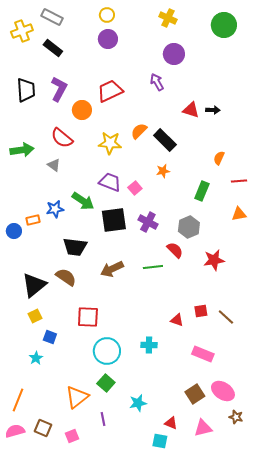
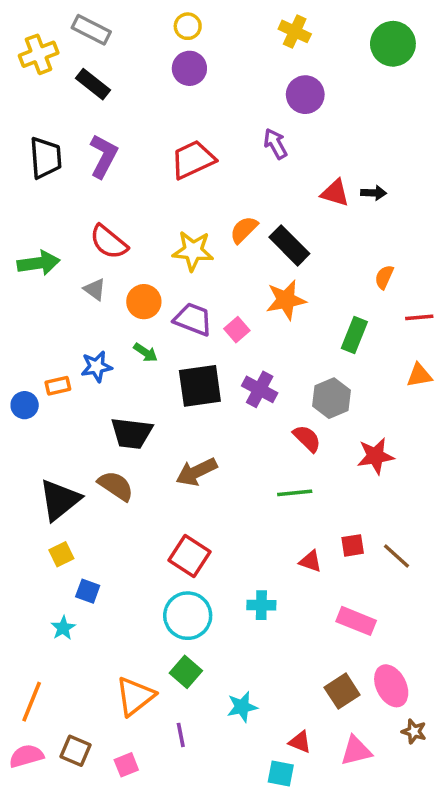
orange circle: (82, 110) -> (144, 302), moved
orange star: (163, 171) -> (286, 300), size x1.6
green arrow: (83, 201) -> (146, 353), size x0.6
green line: (153, 267) -> (295, 493), moved
red square: (88, 317) -> (189, 556), moved, turned 30
pink ellipse: (223, 391) -> (391, 686), turned 30

